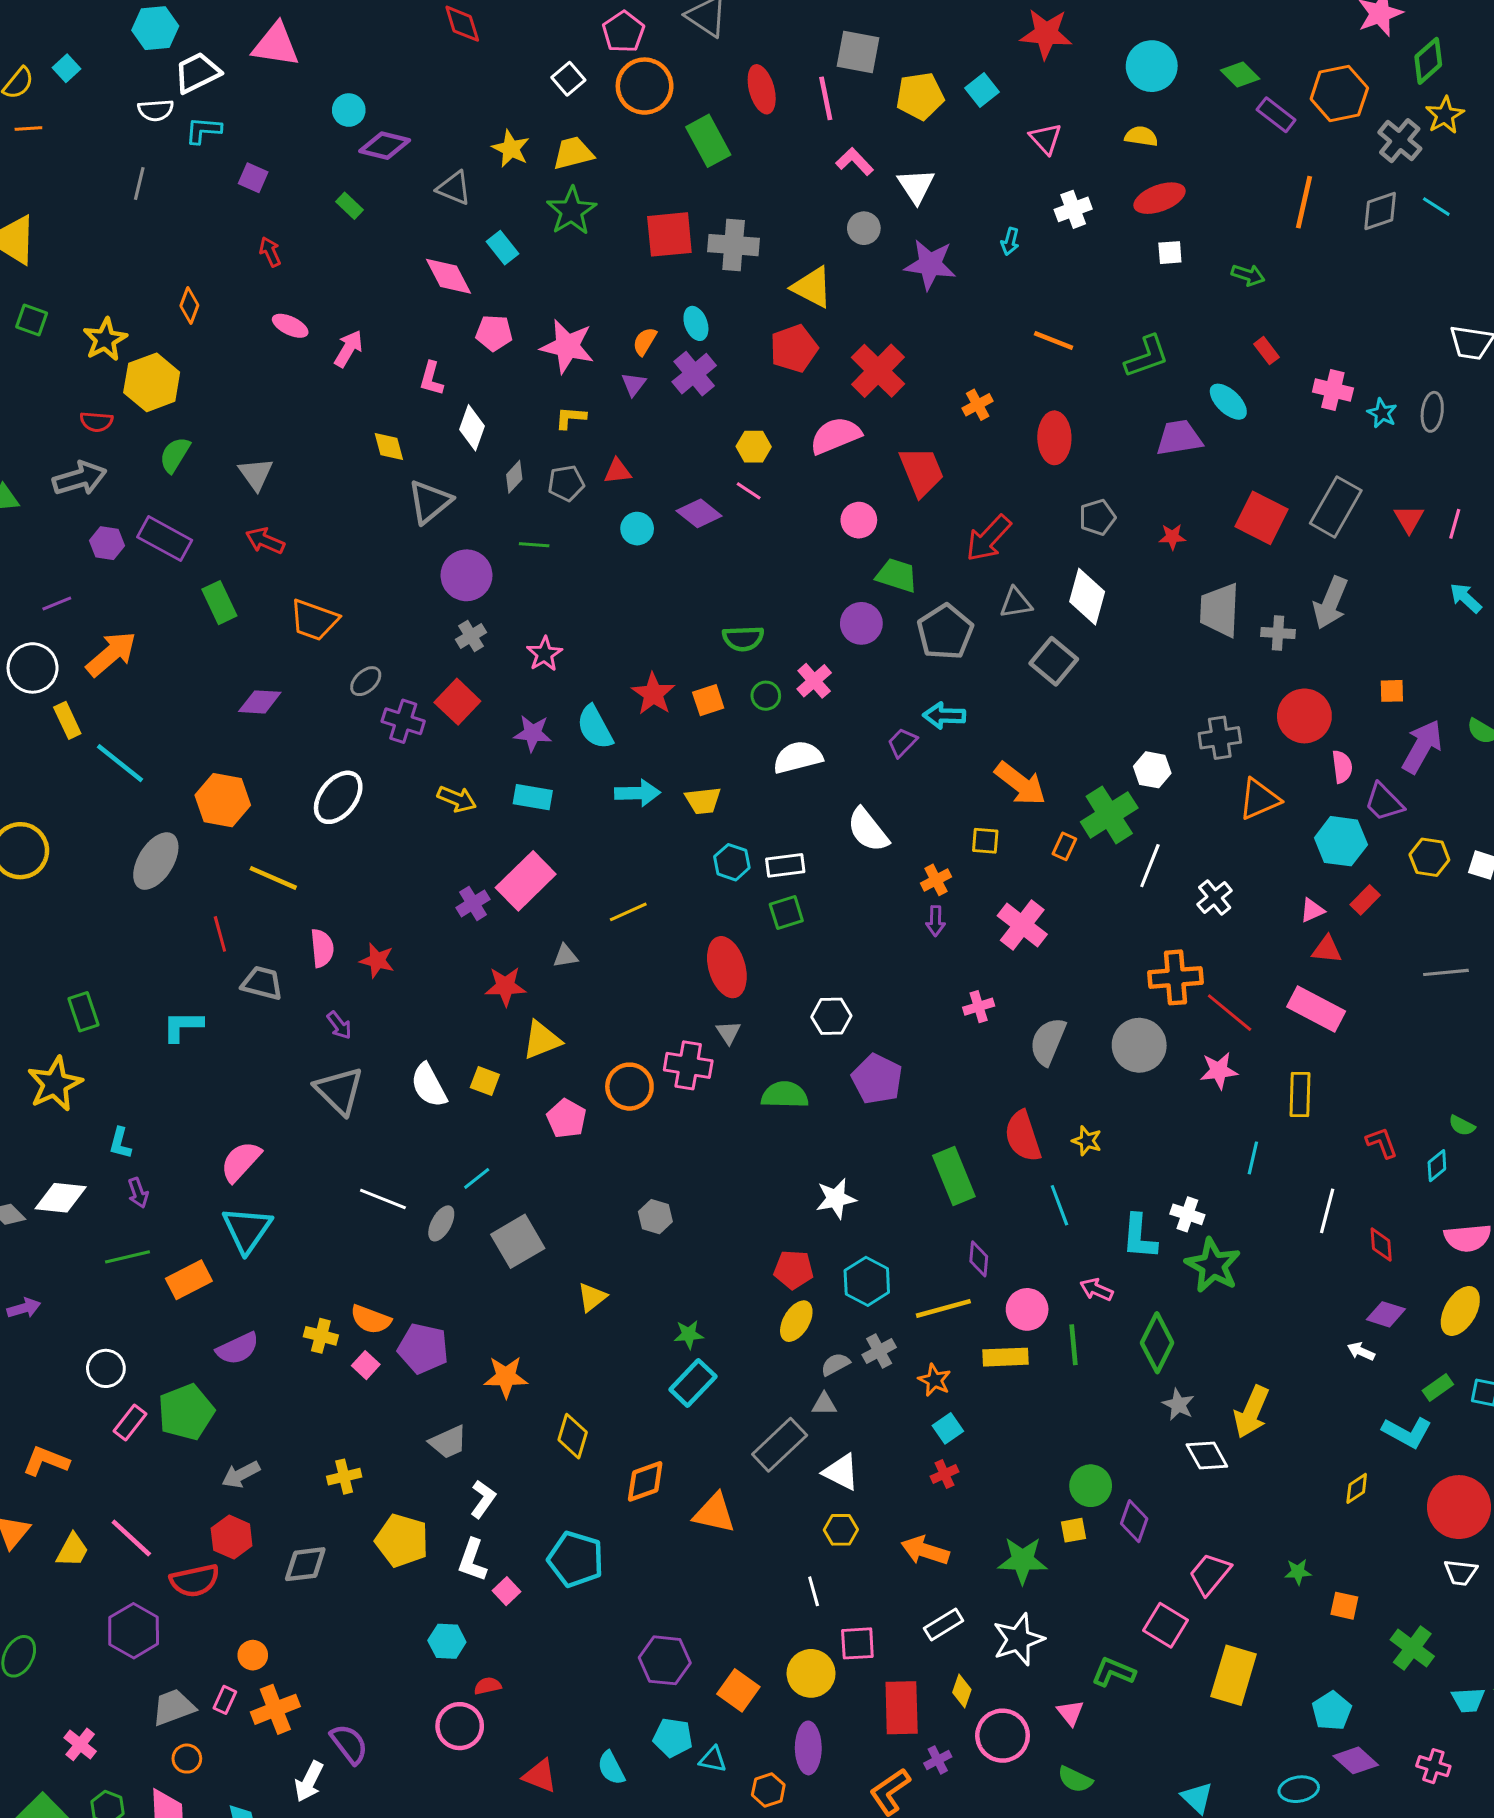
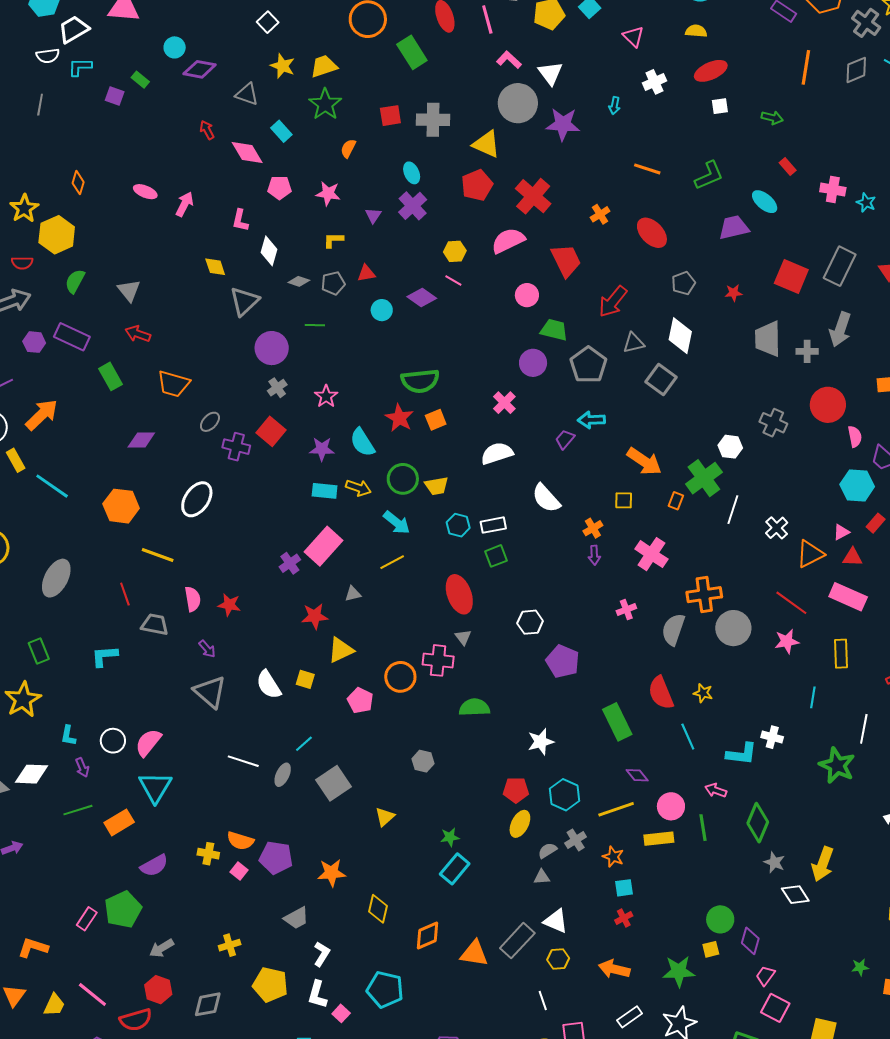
white square: (568, 79) -> (268, 22), moved
green rectangle: (350, 206) -> (140, 80), moved
gray circle: (864, 228) -> (518, 103), size x1.8
red square: (669, 234) -> (390, 116), size x0.7
red arrow: (270, 252) -> (207, 130), moved
orange semicircle: (645, 341) -> (348, 148), moved
pink star: (567, 346) -> (328, 193), size x0.7
red ellipse: (1054, 438) -> (652, 233), turned -40
gray diamond: (514, 477) -> (299, 281), turned 70
green semicircle: (743, 638) -> (420, 381), moved, size x1.4
green circle: (766, 696) -> (403, 479), moved, size x1.6
gray cross: (1220, 738) -> (773, 423), turned 36
cyan arrow: (637, 793) -> (397, 523), moved, turned 44
yellow arrow: (457, 799) -> (358, 488), moved
orange triangle: (1259, 799) -> (810, 554), moved
gray ellipse: (156, 861) -> (56, 578), moved
orange cross: (1176, 977) -> (704, 595), moved
green semicircle: (785, 1095) -> (474, 707), moved
cyan L-shape: (1139, 1237) -> (742, 754), turned -84
purple diamond: (979, 1259) -> (637, 775), turned -40
green star: (1213, 1265) -> (837, 765), moved
white circle: (106, 1368) -> (113, 741), moved
cyan square: (948, 1428) -> (624, 888), turned 30
gray rectangle: (780, 1445) -> (517, 941), moved
pink trapezoid: (1210, 1574) -> (765, 976), moved, size x0.7

